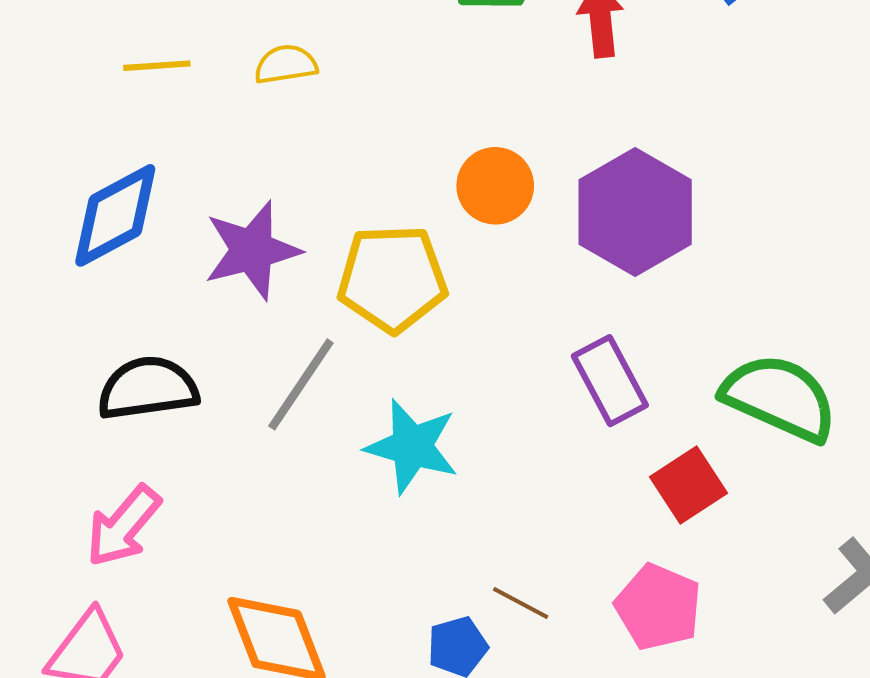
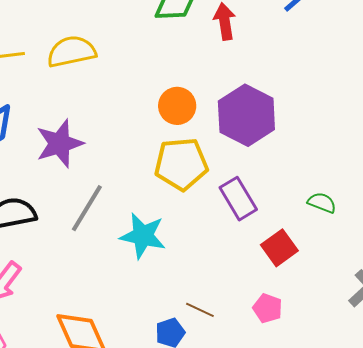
yellow semicircle: (286, 64) -> (71, 52), size x1.6
yellow pentagon: (392, 279) -> (181, 164), moved
green semicircle: (780, 398) -> (322, 203), size x0.5
pink pentagon: (658, 607) -> (268, 308), size x0.7

